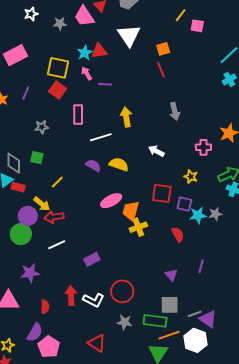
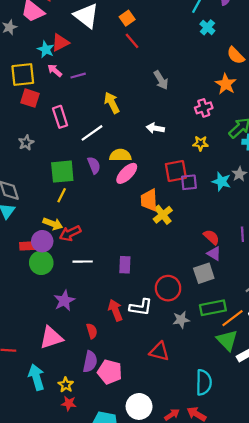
green square: (37, 158) -> (62, 172), moved, size x1.6
purple semicircle: (93, 165) -> (94, 165), turned 56
red rectangle: (18, 187) -> (27, 246), moved
pink ellipse: (111, 201) -> (127, 173), moved
purple square: (184, 204) -> (189, 182), moved
cyan star: (198, 215) -> (221, 181), turned -30
red semicircle: (178, 234) -> (211, 237), moved
white line: (57, 245) -> (83, 262), turned 42
purple rectangle: (92, 259) -> (125, 265), turned -42
gray square: (170, 305) -> (204, 273), moved

